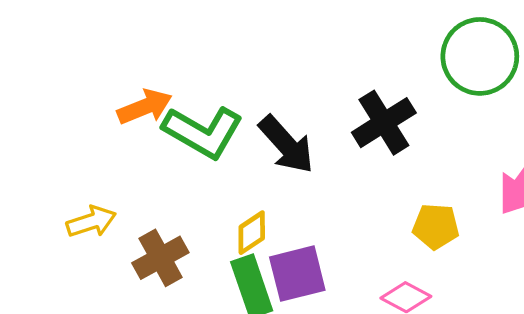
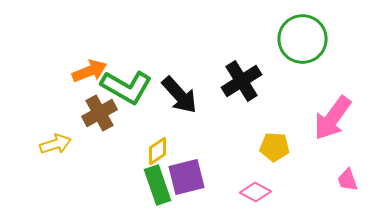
brown cross: (160, 258) -> (100, 113), moved

